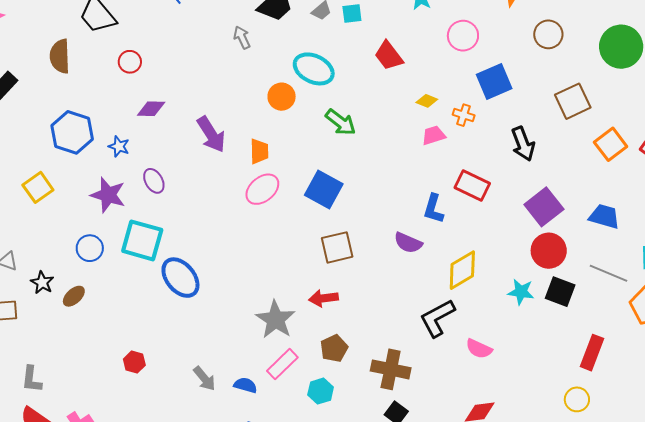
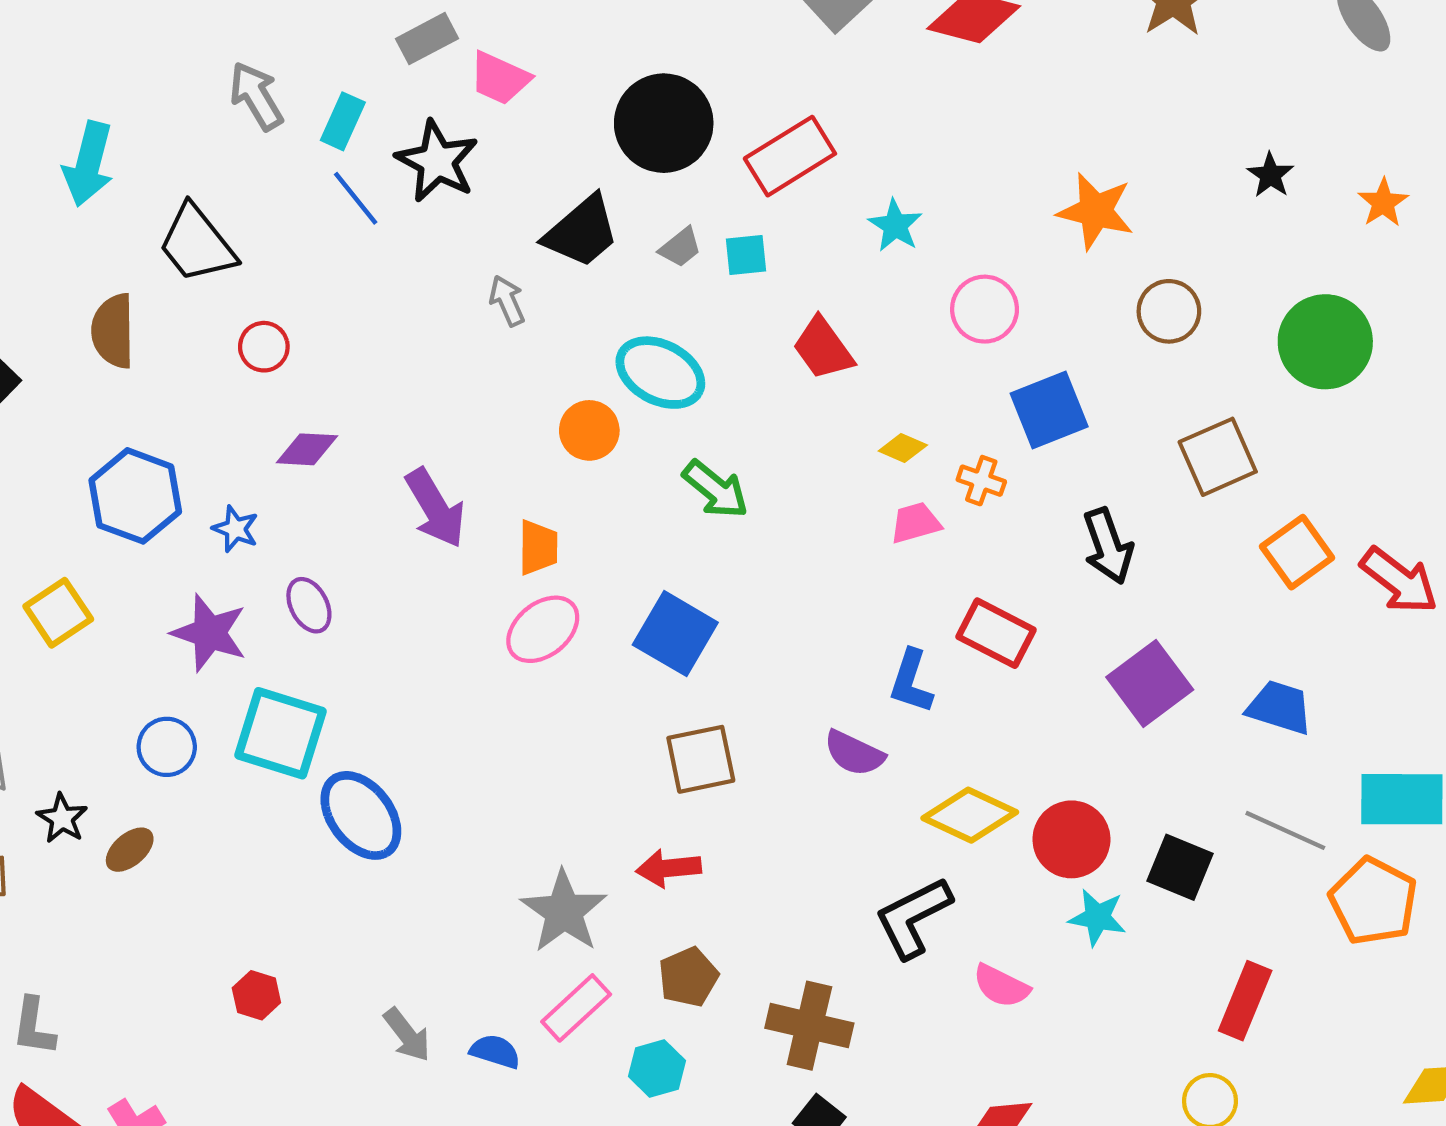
red circle: (549, 251) -> (1071, 839), moved
yellow diamond: (462, 270) -> (970, 815), turned 54
cyan star: (521, 292) -> (1097, 917), moved

